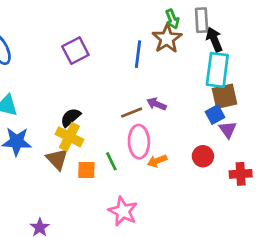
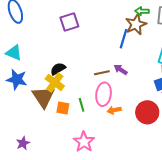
green arrow: (172, 19) -> (142, 11), turned 104
blue line: (138, 54) -> (123, 39), moved
red circle: (203, 156) -> (147, 112), size x1.5
brown triangle: (57, 159) -> (43, 97), size x1.4

